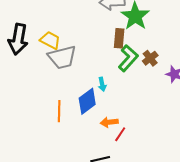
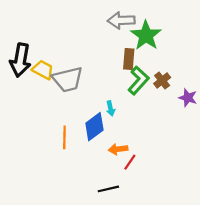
yellow trapezoid: (50, 40) -> (43, 70), moved

